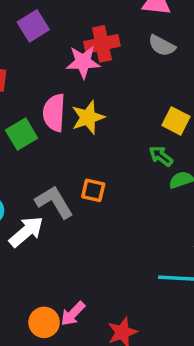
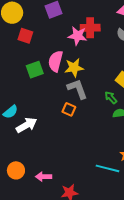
gray L-shape: (54, 202) -> (77, 89), moved
pink arrow: (73, 314) -> (44, 177), turned 35
orange circle: (44, 322) -> (16, 170), moved

